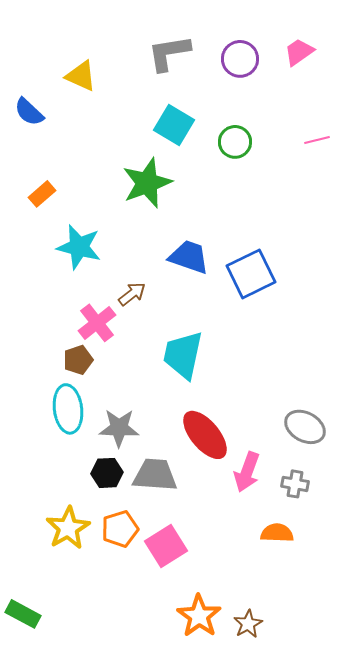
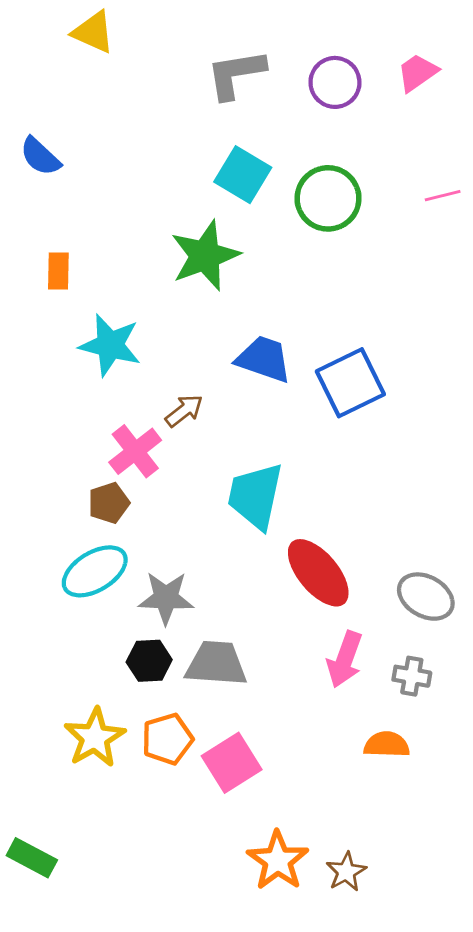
yellow triangle: (81, 76) -> (93, 32), moved
green circle: (235, 142) -> (328, 198), size x1.4
orange rectangle: (42, 194) -> (58, 271), turned -48
cyan ellipse: (68, 409) -> (95, 571), turned 66
red ellipse: (205, 435) -> (318, 573), moved

